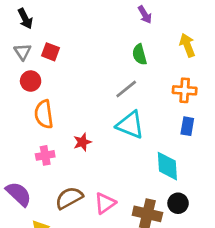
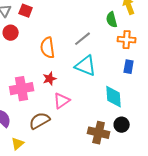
green semicircle: (139, 54) -> (112, 20), moved
orange semicircle: (44, 114) -> (48, 48), moved
pink cross: (45, 155) -> (22, 89), size x1.6
pink triangle: (105, 203) -> (62, 101), moved

